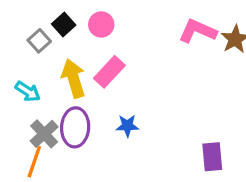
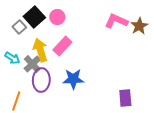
black square: (64, 24) -> (34, 17), size x1.5
blue star: (127, 126) -> (73, 79), size x1.5
gray cross: (44, 134) -> (32, 64), moved

